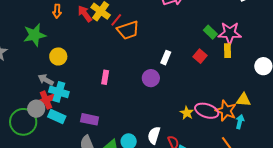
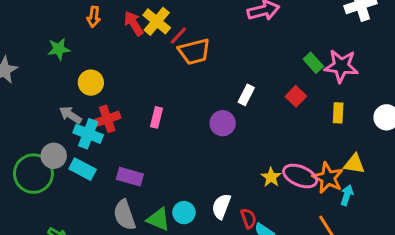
green star: (35, 35) -> (59, 49), size x0.7
yellow rectangle: (227, 51) -> (338, 113), moved
red cross: (46, 100) -> (107, 119), moved

